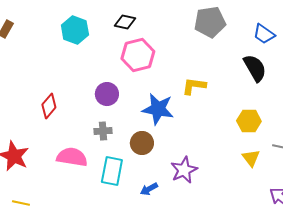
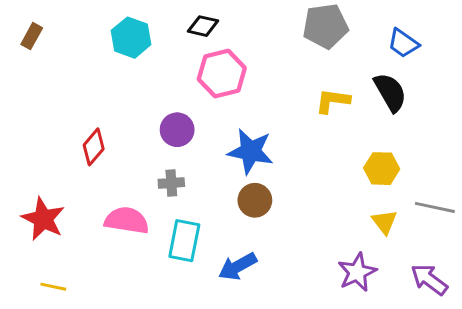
yellow L-shape: (194, 86) -> (333, 101), moved
brown circle: (142, 143) -> (255, 200), moved
purple star: (184, 170) -> (357, 272), moved
blue arrow: (149, 189) -> (238, 267), size x1.5

